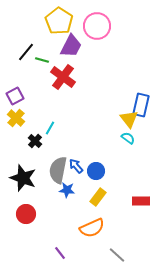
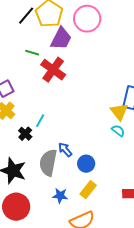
black line: (26, 52) -> (26, 16), moved
blue arrow: (76, 166) -> (65, 150), moved
blue star: (67, 190) -> (60, 196), moved
red circle: (26, 214) -> (16, 207), size x1.4

